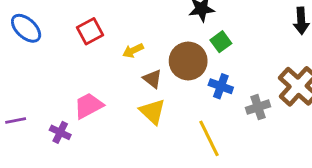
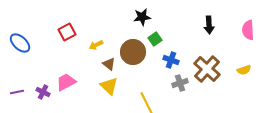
blue ellipse: (26, 28) -> (20, 43), moved
blue cross: (221, 86) -> (171, 60), moved
purple cross: (60, 132) -> (43, 92), moved

